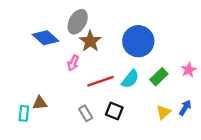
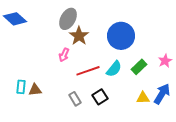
blue diamond: (46, 38) -> (15, 19), moved
blue arrow: (185, 108) -> (162, 94), size x1.5
black square: (114, 111) -> (100, 97), turned 35
yellow triangle: (163, 112) -> (143, 98), turned 40
cyan rectangle: (24, 113) -> (21, 87), moved

